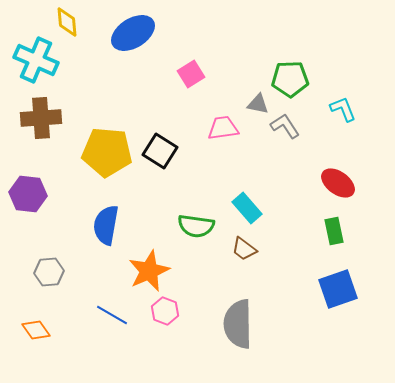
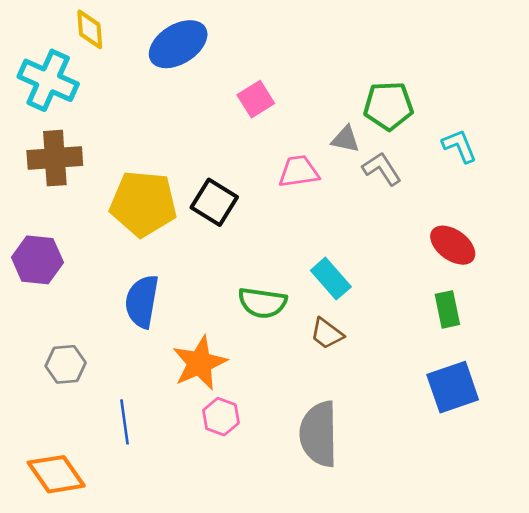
blue line: (112, 315) -> (125, 422), moved, turned 52
orange diamond: (36, 330) -> (56, 474), moved, size x1.5

